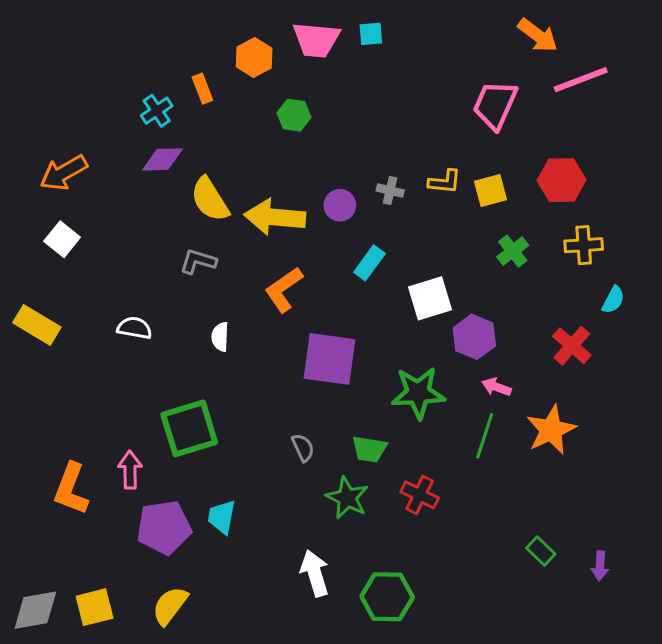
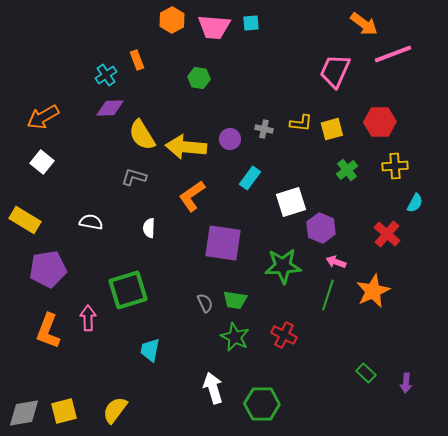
orange hexagon: (254, 58) -> (172, 20), moved
green trapezoid: (369, 449) -> (235, 300), moved
purple pentagon: (164, 527) -> (48, 269), moved

